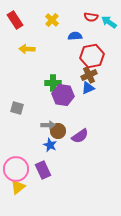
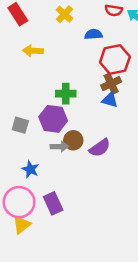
blue triangle: (88, 88) -> (110, 100), turned 40
purple hexagon: (63, 95) -> (53, 119), moved
brown circle: (58, 131) -> (73, 140), moved
purple semicircle: (80, 136) -> (100, 148), moved
blue star: (50, 145) -> (30, 169), moved

